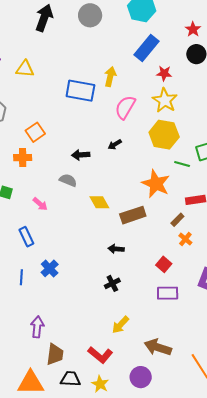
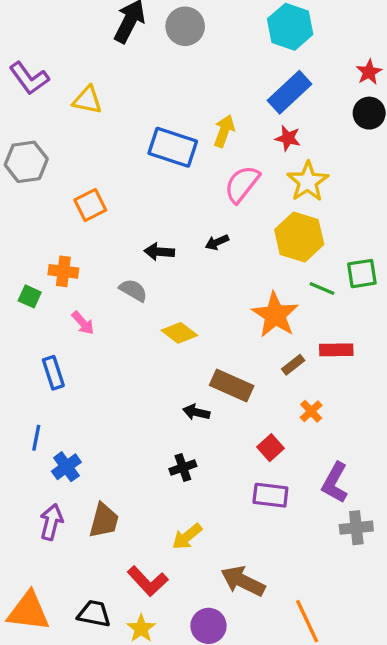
gray circle: (90, 15) -> (185, 26), moved
red star: (164, 73) -> (288, 138), moved
orange cross: (23, 158) -> (63, 271), moved
yellow diamond: (99, 202) -> (179, 333), turned -30
brown rectangle: (133, 215) -> (232, 386), moved, turned 35
brown rectangle: (177, 220) -> (293, 365), moved
blue cross: (50, 268) -> (66, 467), moved
brown trapezoid: (55, 354) -> (104, 521), moved

